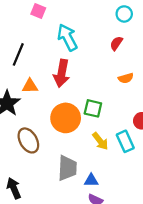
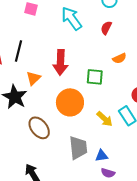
cyan arrow: (67, 37) -> (72, 18), moved
orange triangle: (30, 86) -> (33, 78), turned -35
green square: (93, 108) -> (95, 77), moved

